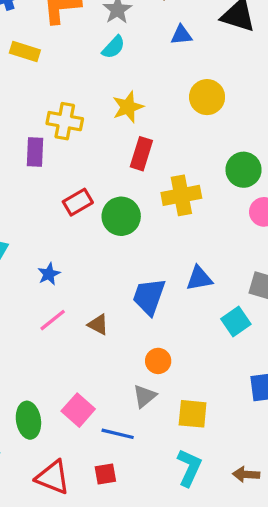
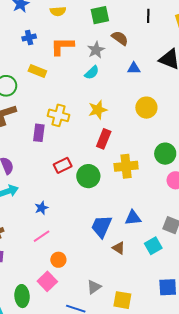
brown triangle: (98, 325) -> (119, 248), moved
orange circle: (158, 361) -> (58, 260), moved
pink square: (78, 410) -> (47, 281), moved

